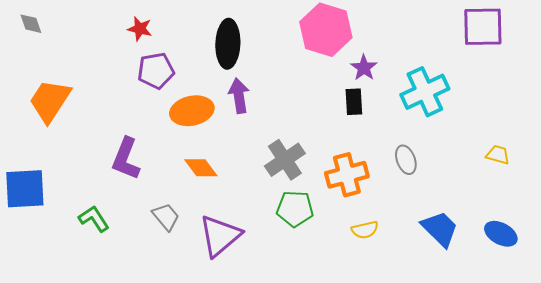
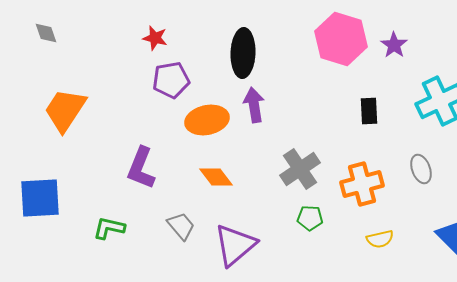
purple star: (364, 68) -> (394, 45), moved
green pentagon: (295, 209) -> (310, 218), size x0.7
green L-shape: (94, 219) -> (109, 228), turned -44

